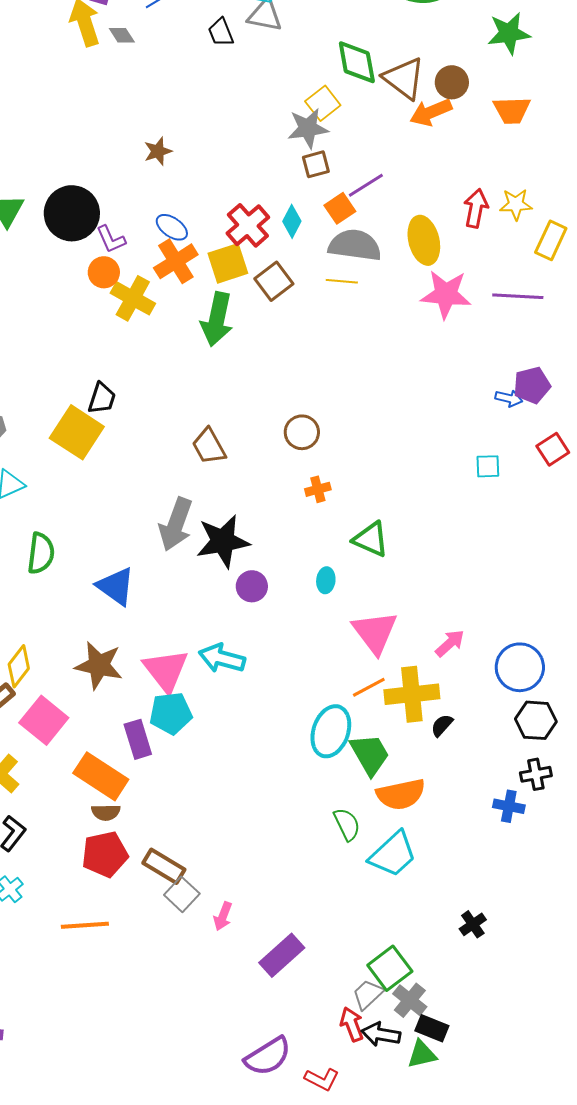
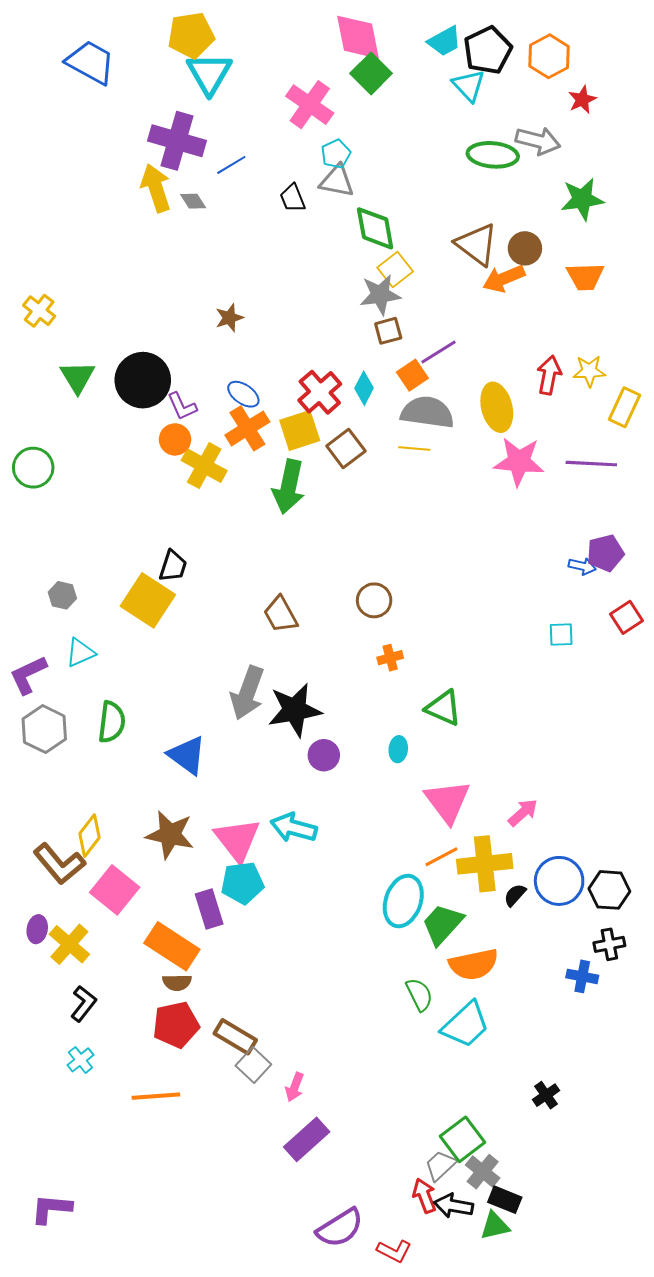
green diamond: (357, 62) -> (375, 228), moved
blue circle: (520, 667) -> (559, 881), moved
green trapezoid: (370, 754) -> (442, 924), turned -108
purple rectangle: (282, 955) -> (307, 1139), moved

